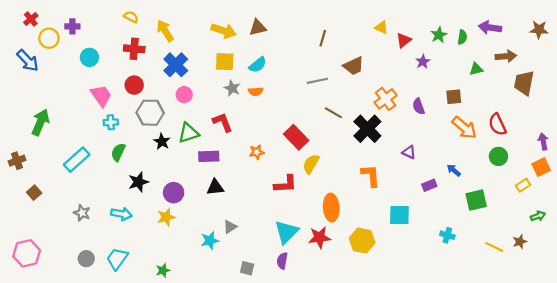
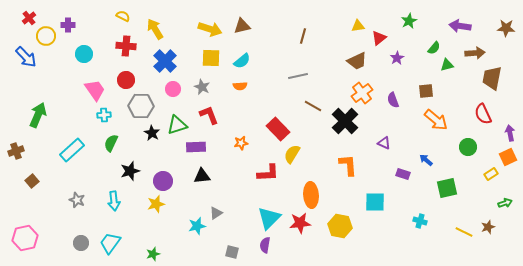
yellow triangle: (381, 28) -> (358, 26), turned -32
green star: (439, 35) -> (409, 21), moved
green semicircle: (462, 37) -> (434, 48), moved, turned 32
brown trapezoid: (354, 66) -> (357, 61), moved
gray star: (232, 88) -> (202, 87), moved
red semicircle: (497, 124) -> (483, 114), moved
purple rectangle: (429, 185) -> (403, 174), turned 40
cyan arrow: (121, 214) -> (114, 201), turned 72

